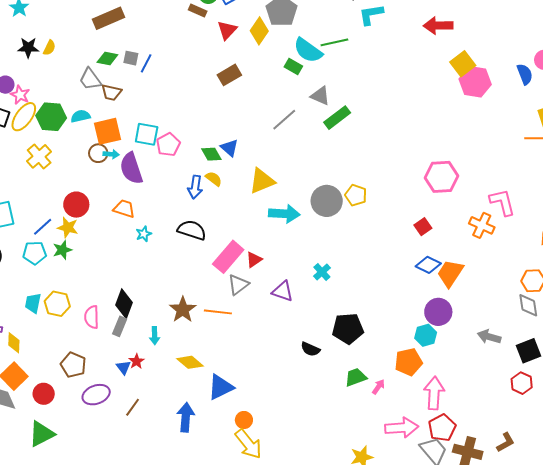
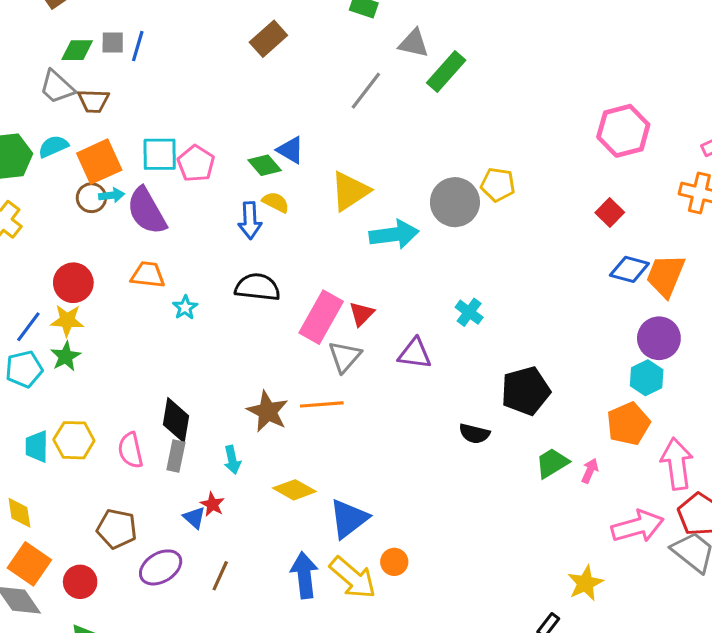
yellow arrow: (248, 444) -> (353, 578), moved

